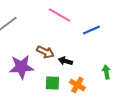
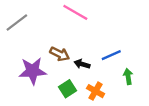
blue line: (91, 30) -> (111, 55), moved
green square: (52, 83) -> (67, 89), turned -35

